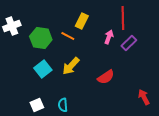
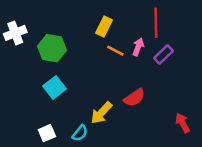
orange line: (68, 36) -> (115, 51), moved
yellow arrow: (71, 66) -> (101, 113), moved
cyan semicircle: (63, 105) -> (80, 133), turned -136

